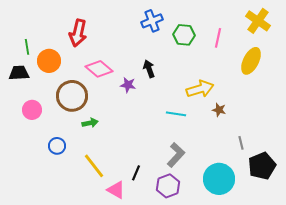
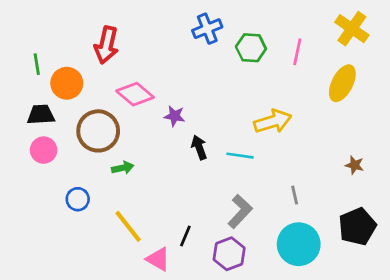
black arrow: (149, 69) -> (199, 147), moved
black trapezoid: (19, 73) -> (41, 115), moved
brown star: (219, 110) -> (355, 165), moved
gray line: (241, 143) -> (295, 195), moved

